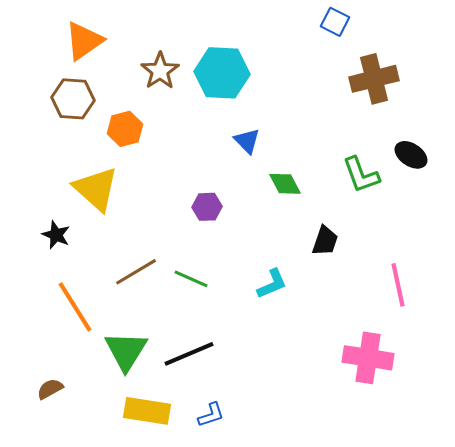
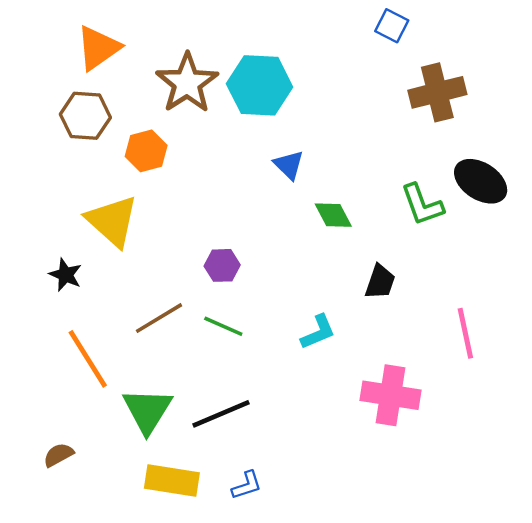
brown star: (160, 71) -> (187, 83), size x1.4
black ellipse: (411, 155) -> (481, 181), size x1.4
purple hexagon: (207, 207) -> (222, 265), moved
pink cross: (368, 358) -> (391, 395), moved

